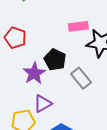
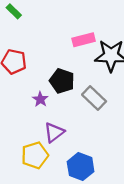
purple star: (34, 73) -> (40, 99), size x0.6

